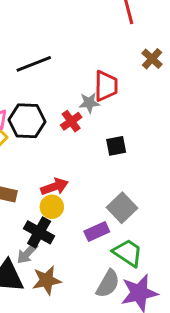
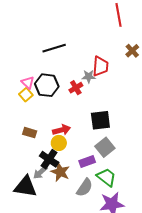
black square: (116, 146) -> (100, 120), moved, size x1.5
brown star: (47, 280) -> (60, 172), moved, turned 30
gray semicircle: (108, 284) -> (85, 188), moved

